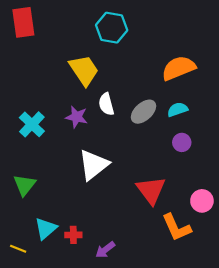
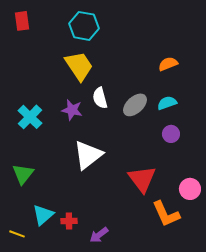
red rectangle: (23, 22) -> (22, 21), size x0.7
cyan hexagon: (112, 28) -> (84, 26), moved
orange semicircle: (179, 68) -> (168, 64), size x0.6

